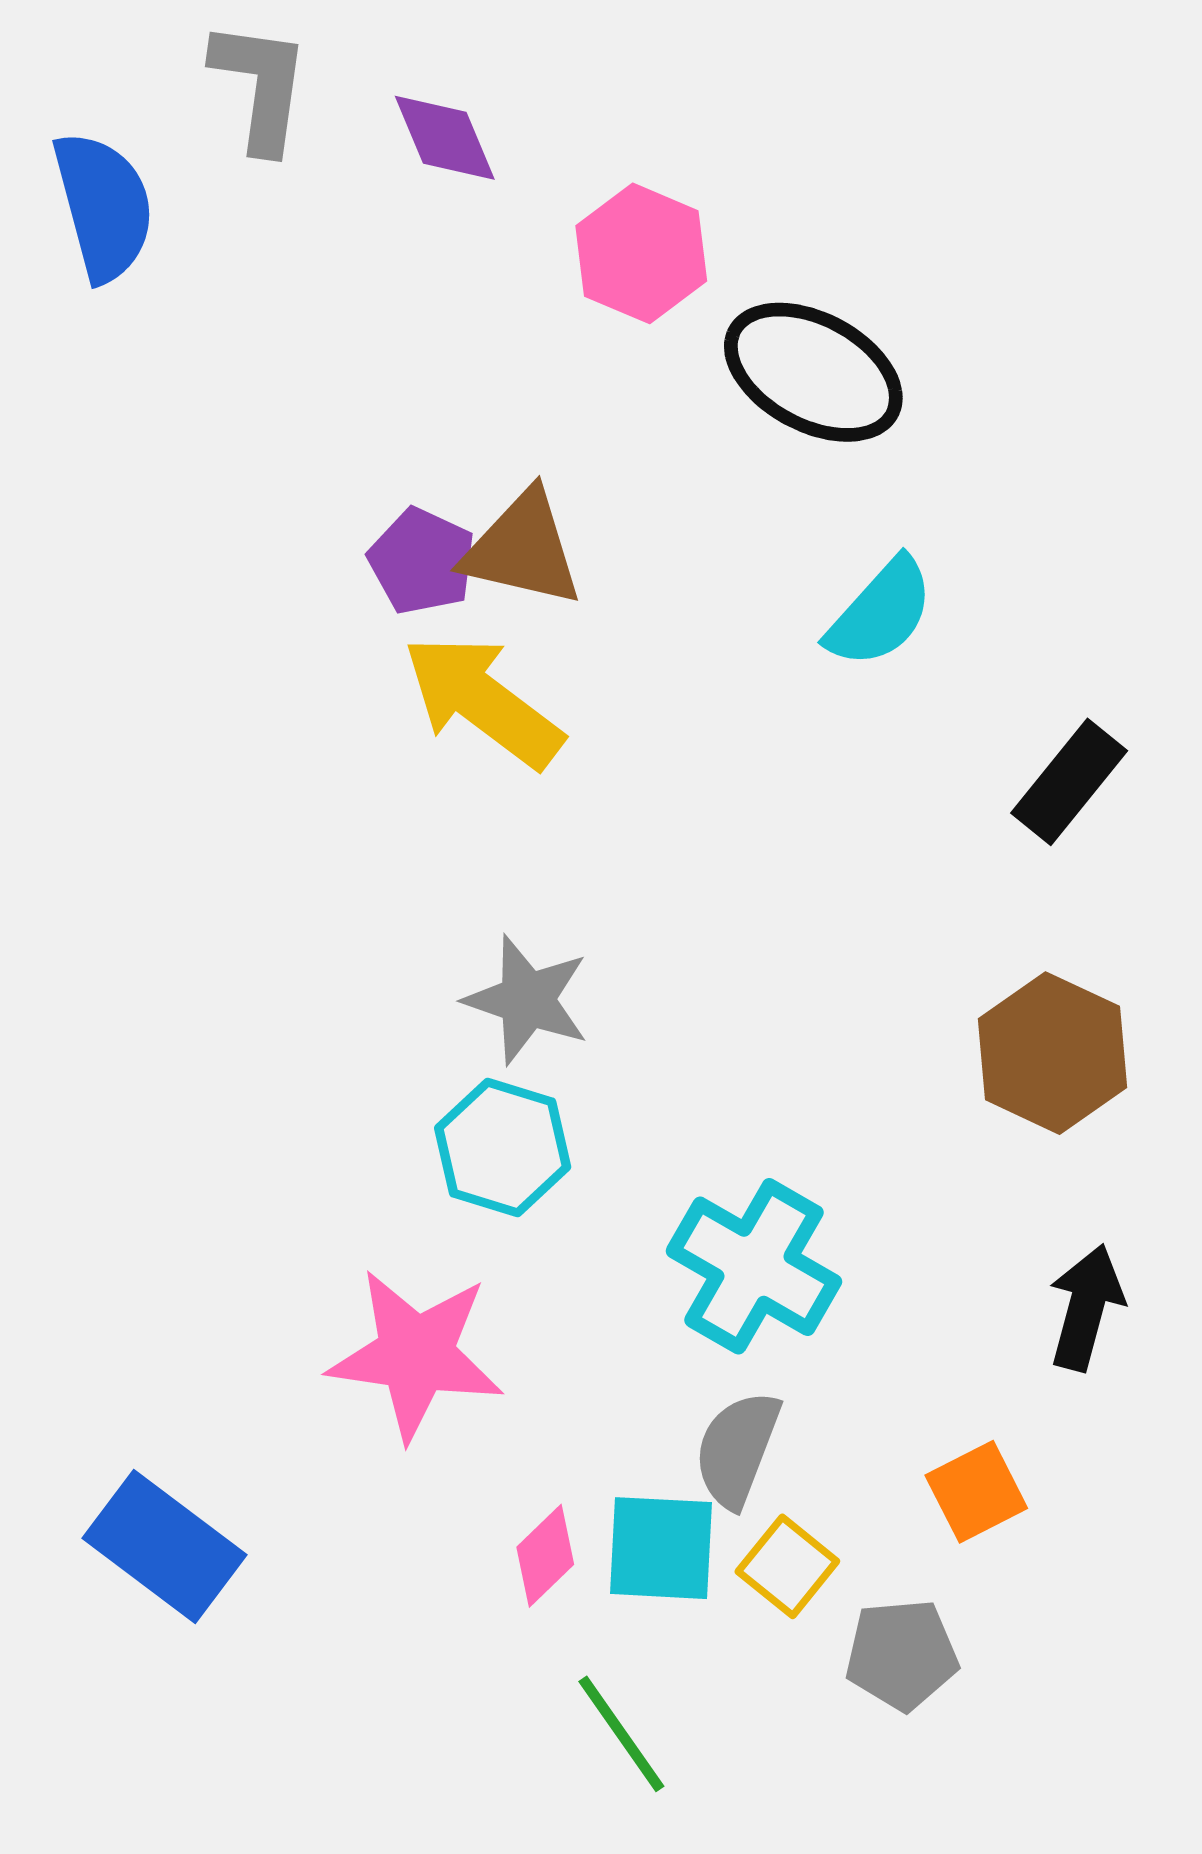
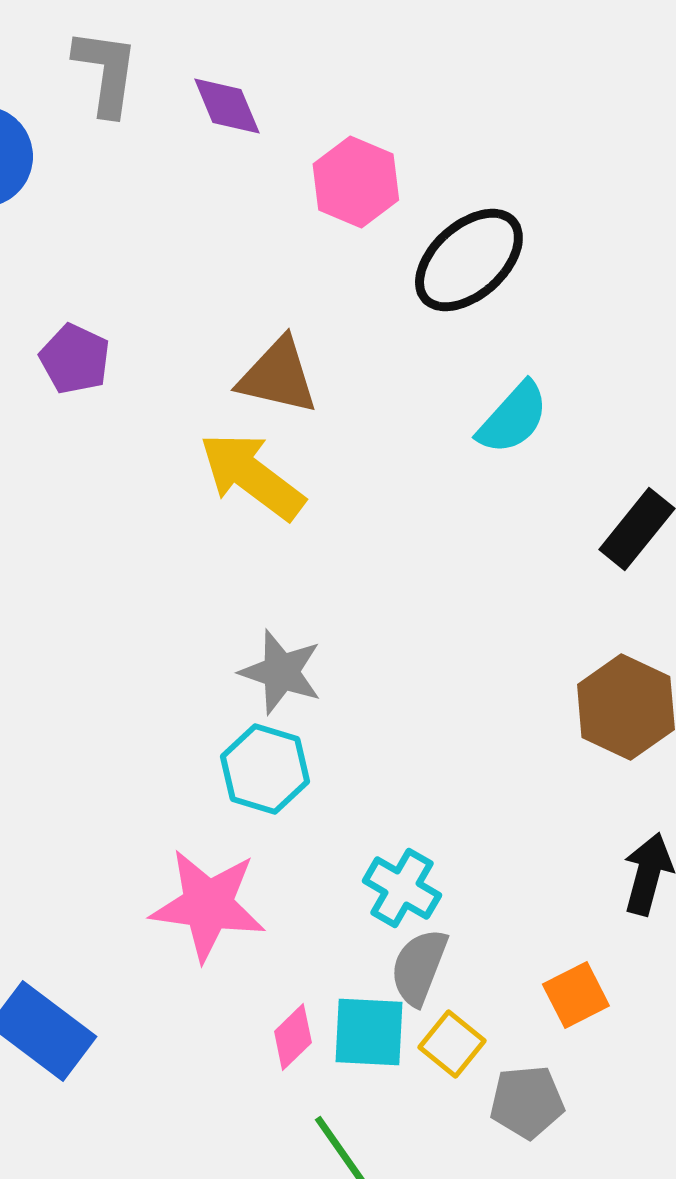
black ellipse: (813, 372) -> (469, 260), turned -70
purple pentagon: (422, 561) -> (75, 359), moved
cyan cross: (754, 1266) -> (402, 888), moved, size x0.7

